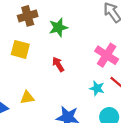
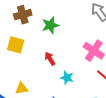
cyan star: (97, 88) -> (67, 78), moved

